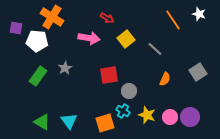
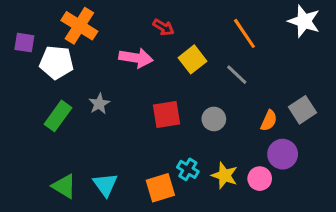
white star: (199, 14) -> (304, 21), size x1.5
orange line: (173, 20) -> (244, 33), moved
orange semicircle: (165, 79) -> (269, 121), moved
gray circle: (129, 91) -> (214, 119), moved
purple circle: (190, 117) -> (283, 154), moved

